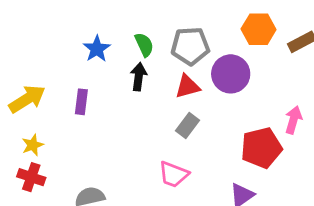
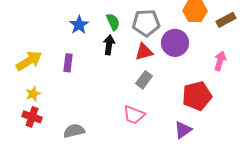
pink arrow: (293, 120) -> (220, 61), moved

